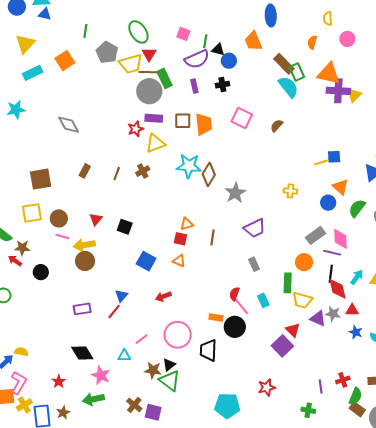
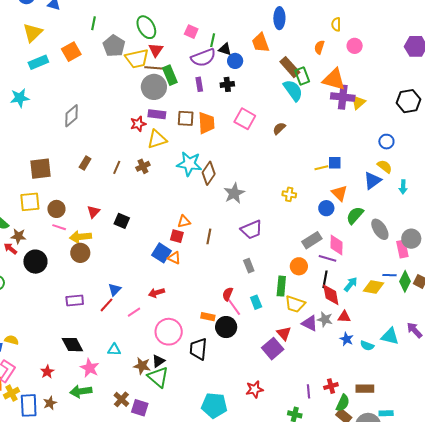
gray diamond: (69, 125) -> (72, 116), turned 75
blue square: (146, 261) -> (161, 253), moved
black circle: (41, 272) -> (35, 262), size x1.5
pink line: (142, 339) -> (134, 312), moved

